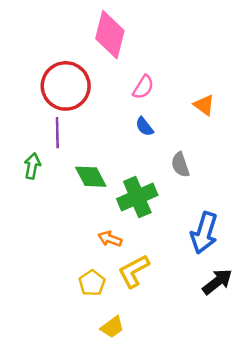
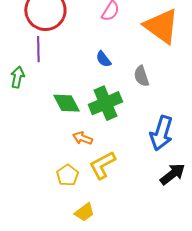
orange triangle: (204, 105) -> (161, 26), size x2.0
blue semicircle: (144, 127) -> (103, 59), moved
green diamond: (91, 177) -> (66, 103), moved

